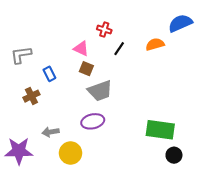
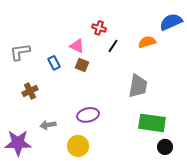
blue rectangle: (49, 74) -> (54, 63), moved
gray trapezoid: (100, 91) -> (138, 86), moved, turned -60
yellow circle: (71, 153) -> (78, 146), moved

